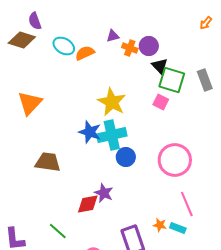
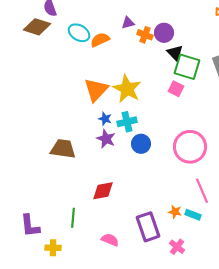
orange triangle: (30, 103) -> (96, 90), moved
blue star: (90, 132) -> (105, 119), size x0.6
cyan cross: (112, 135) -> (127, 122), size x0.7
purple star: (104, 193) -> (106, 139), moved
green line: (58, 231) -> (73, 218), turned 54

